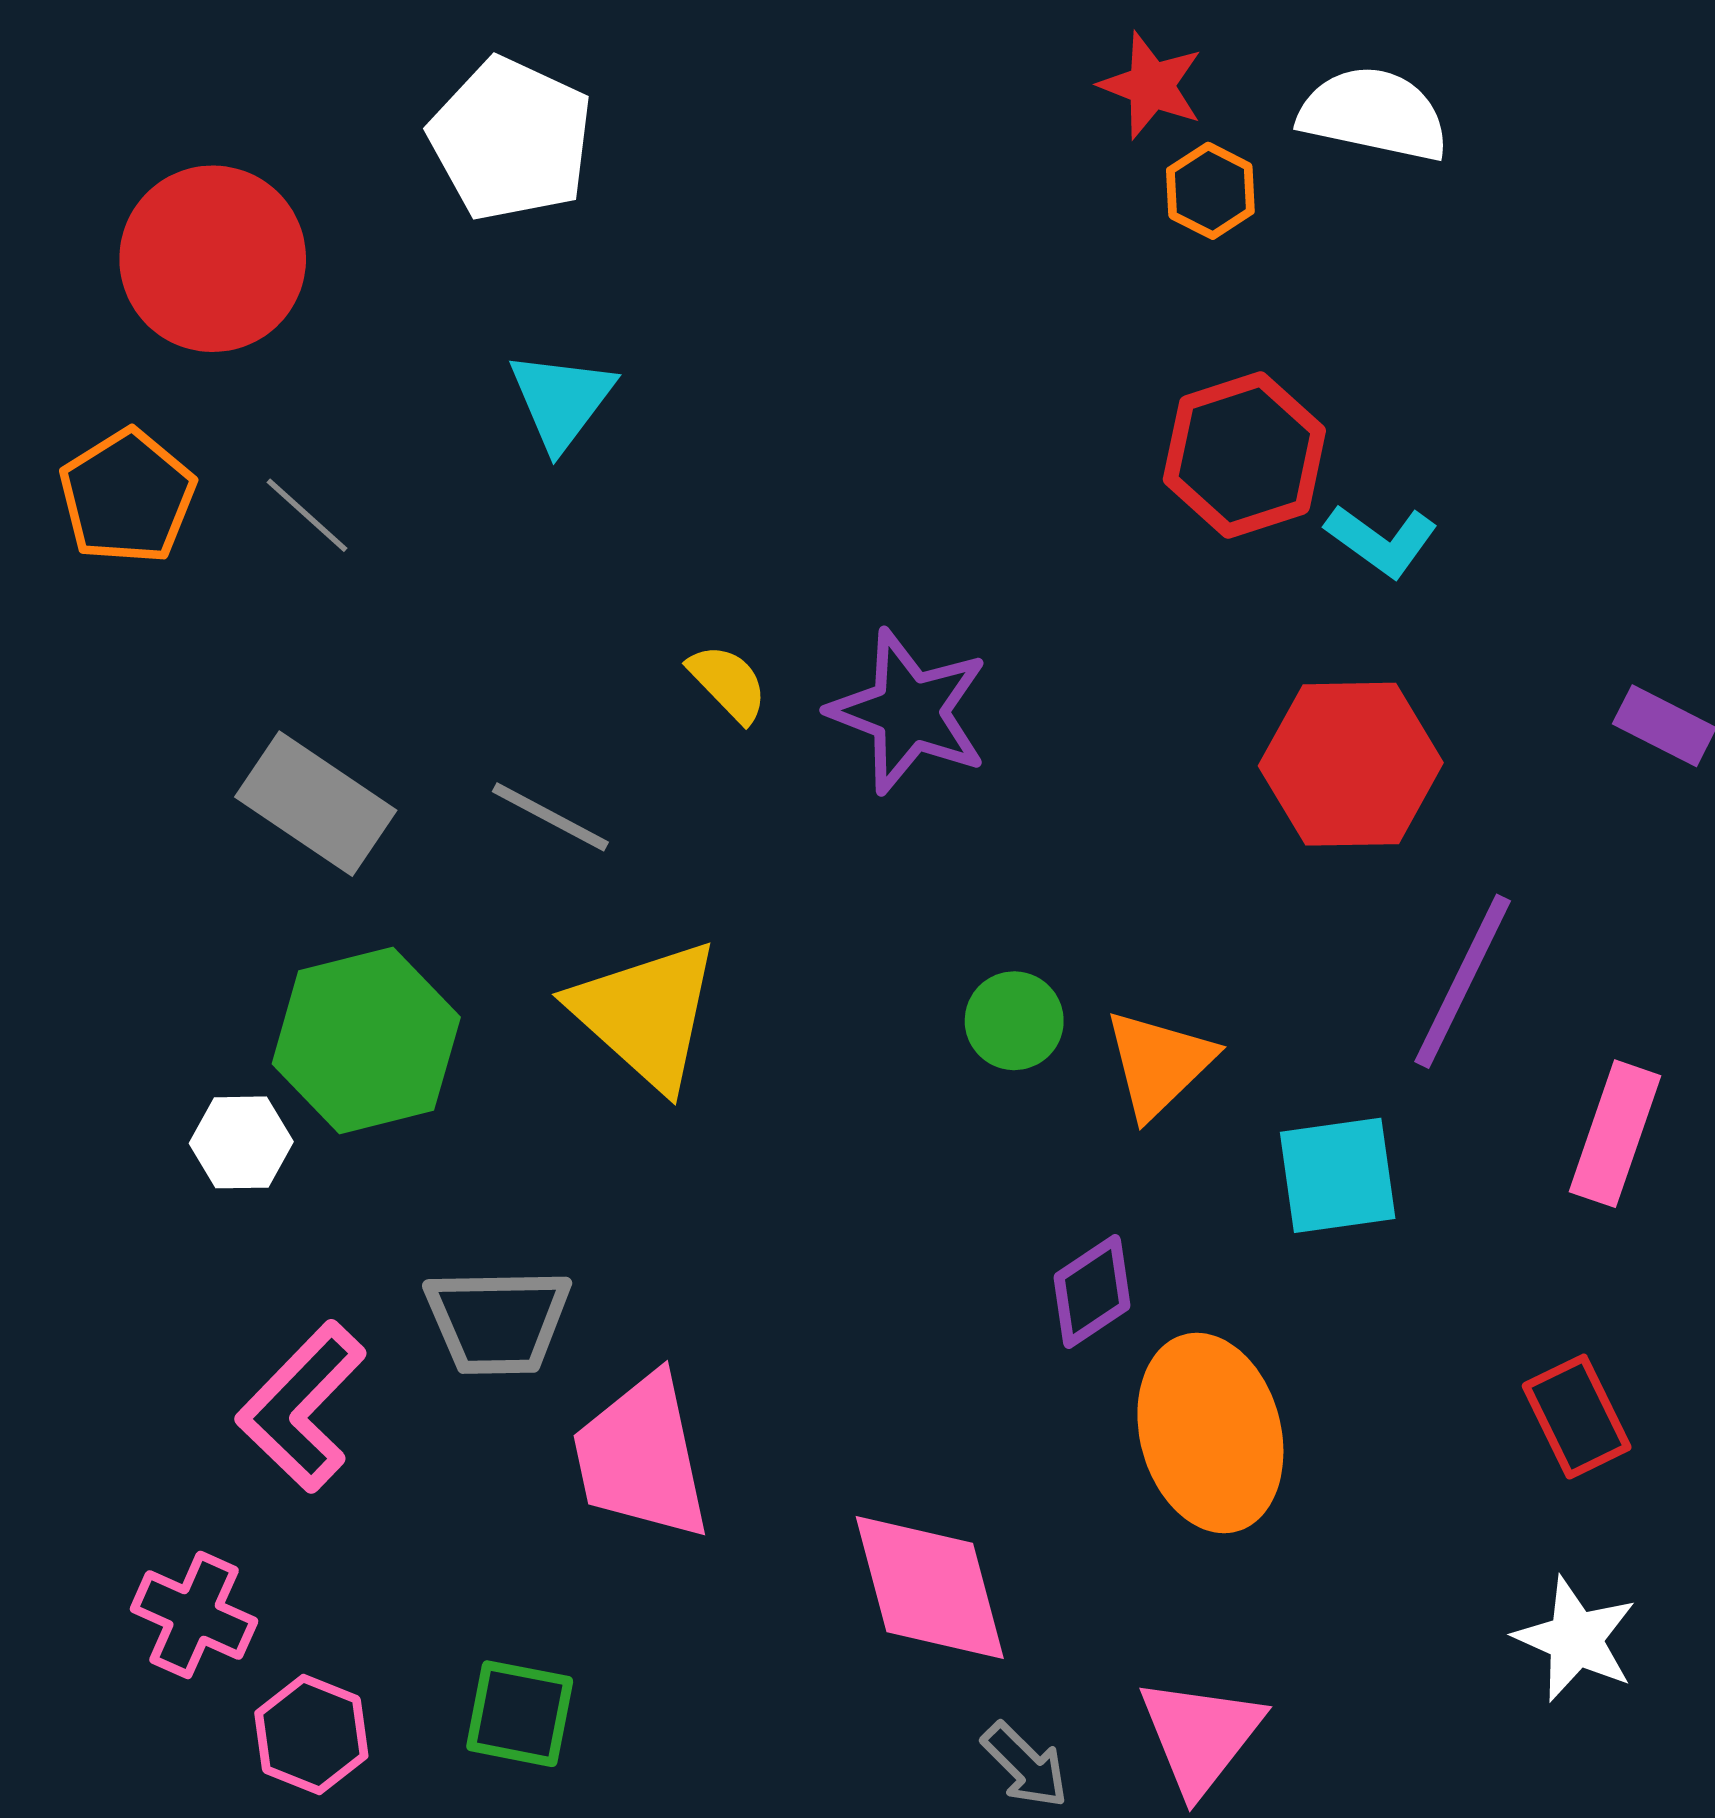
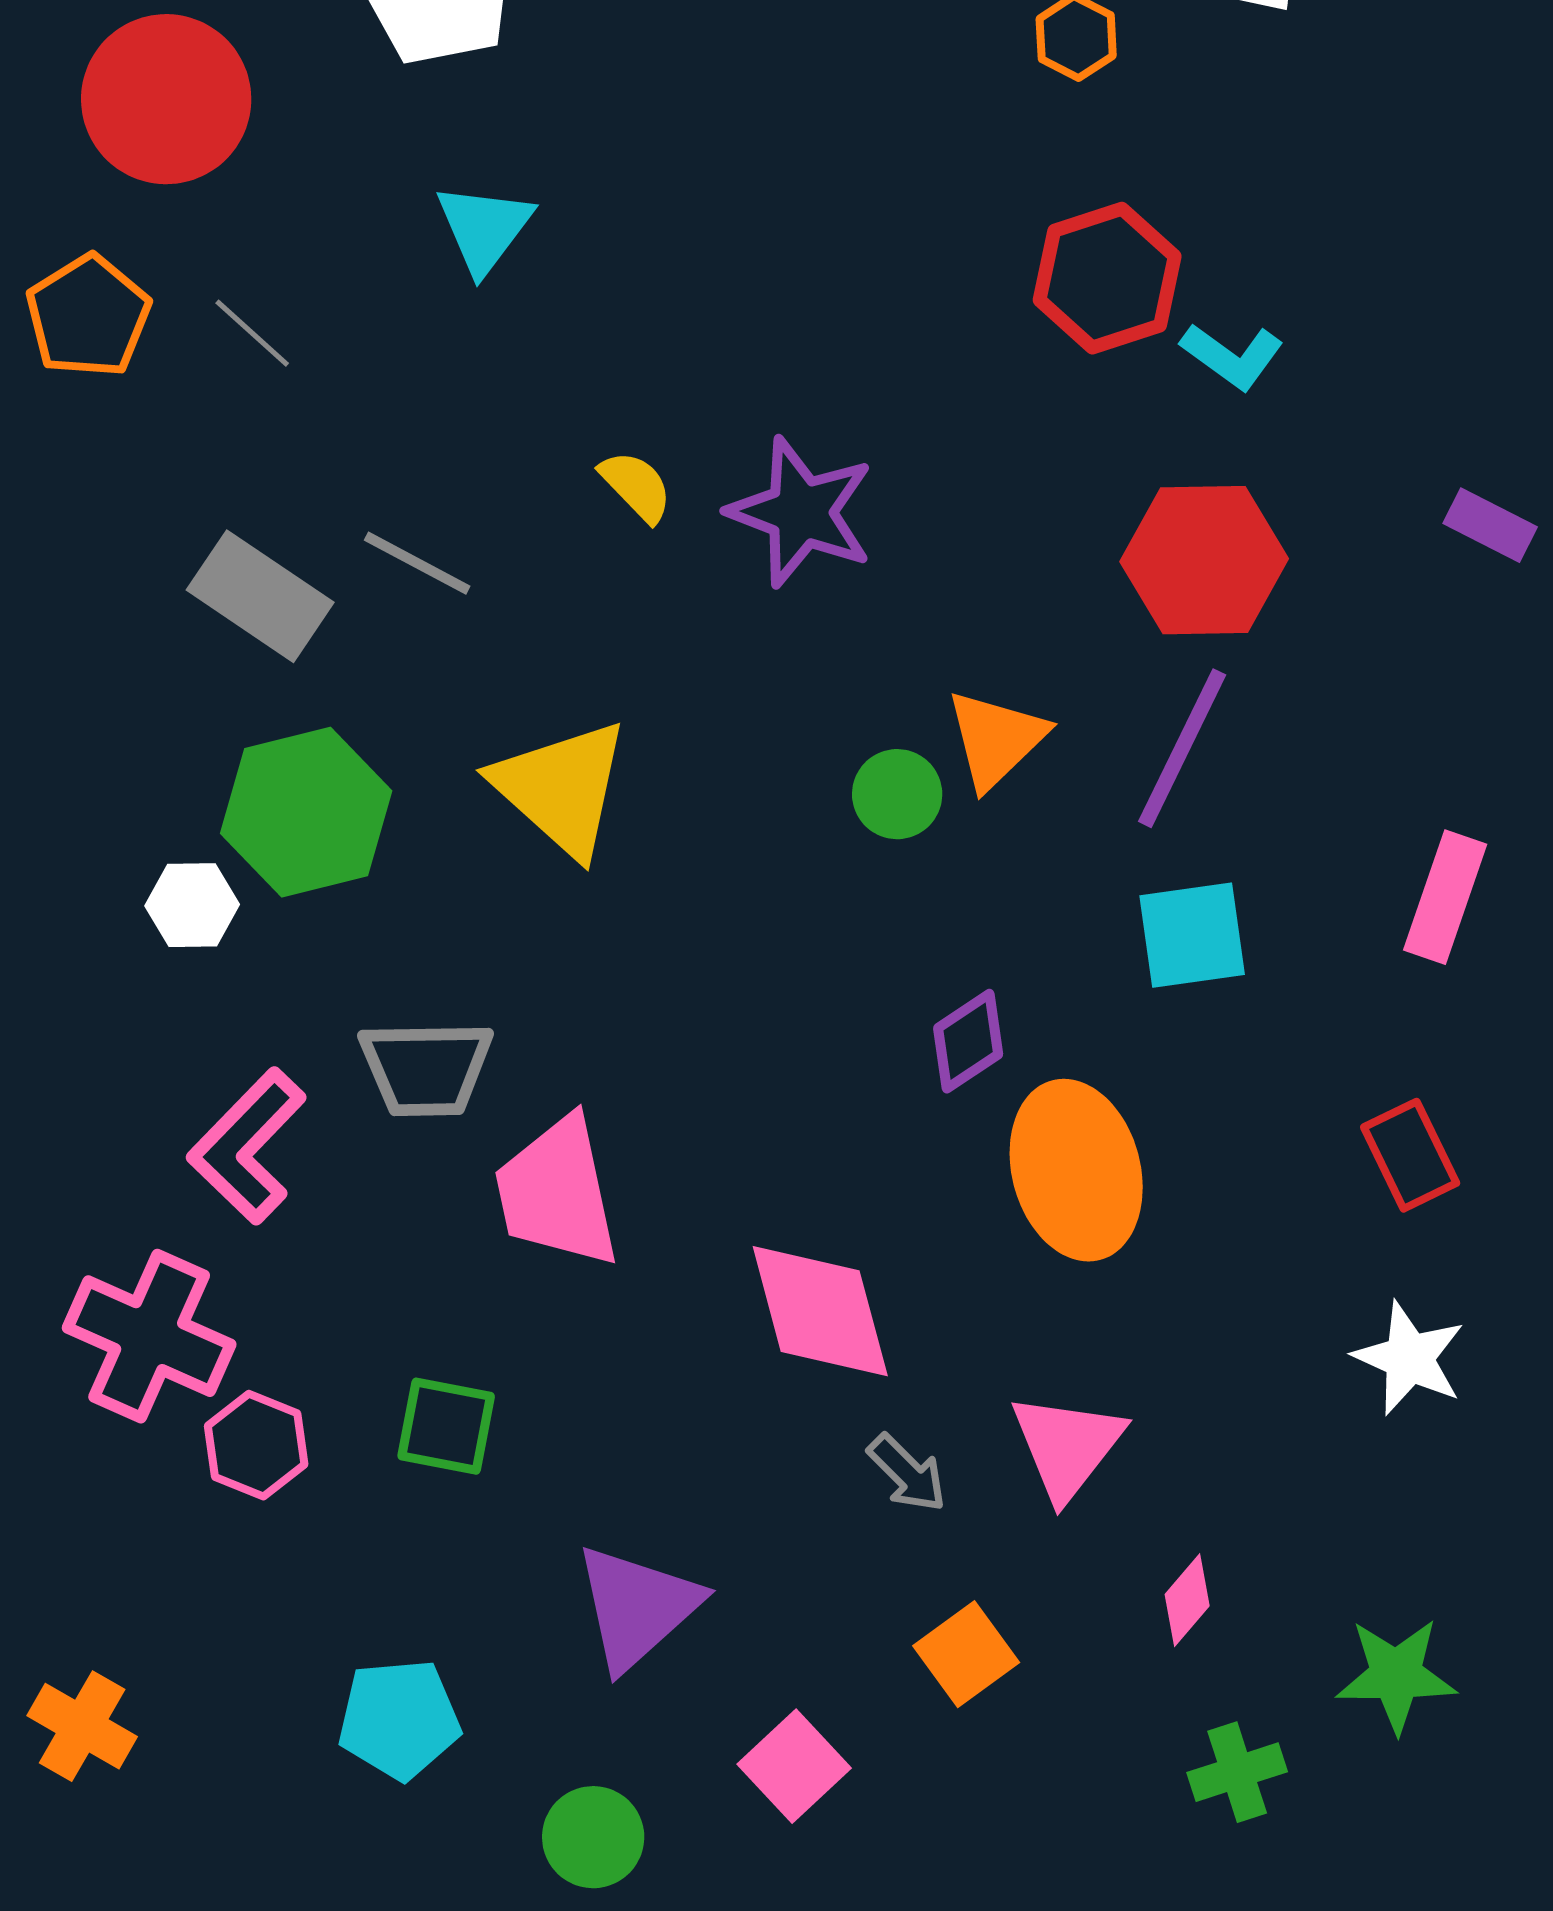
gray line: (550, 817) -> (417, 563), moved
purple line: (1463, 981) -> (1182, 748), moved
orange triangle: (1159, 1064) -> (996, 739), moved
pink cross: (194, 1615) -> (149, 1336), size x1.5

